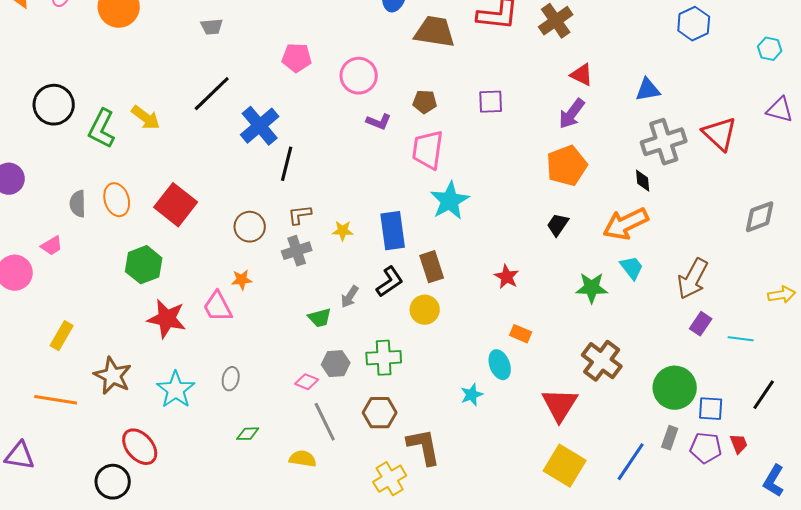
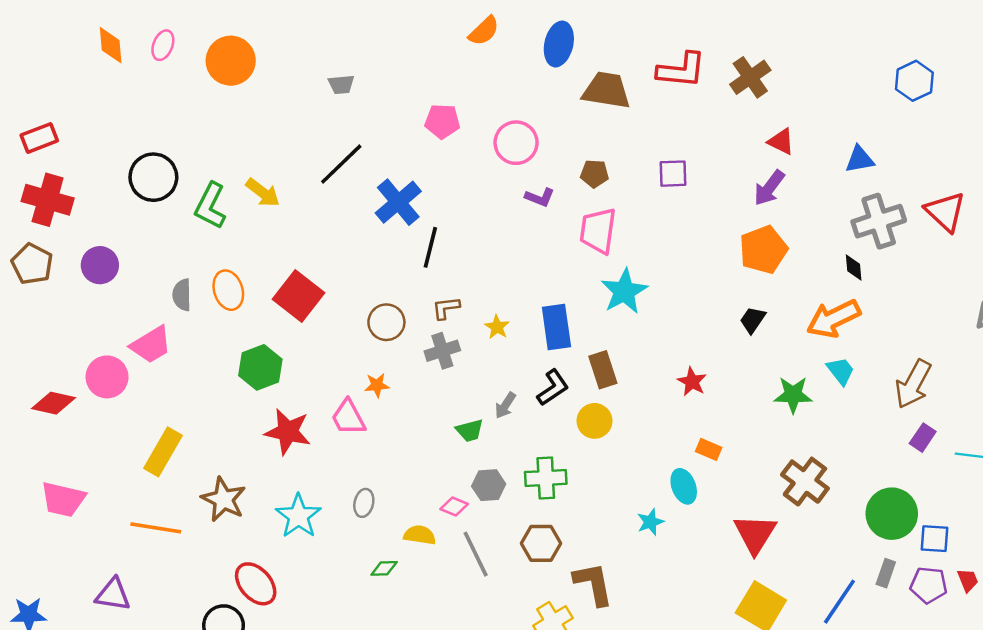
yellow star: (343, 231) -> (497, 327), turned 30
pink trapezoid: (52, 246) -> (151, 345), size x1.6
yellow rectangle: (62, 336) -> (163, 452), size x1.4
yellow semicircle: (303, 459) -> (420, 535), moved

